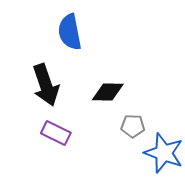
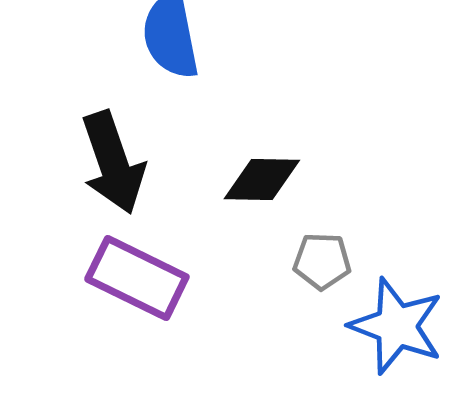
purple rectangle: (56, 133) -> (137, 278), size x1.4

